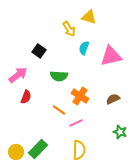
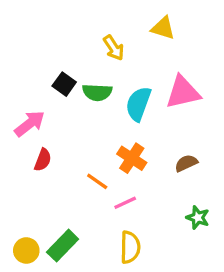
yellow triangle: (89, 17) -> (163, 28), moved
cyan semicircle: (84, 48) -> (138, 104), moved, size x1.5
green semicircle: (59, 76) -> (97, 92), moved

